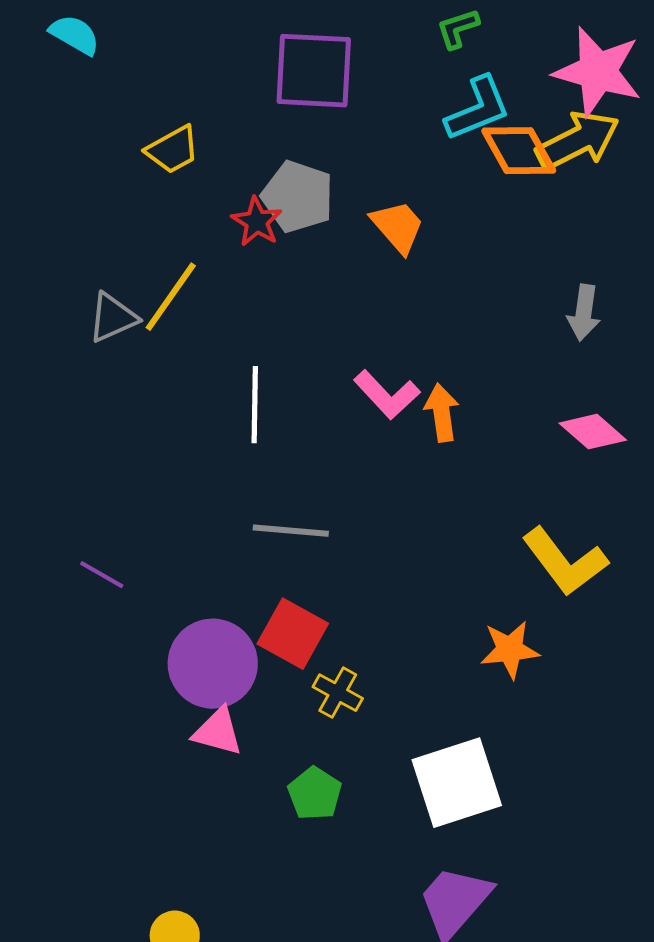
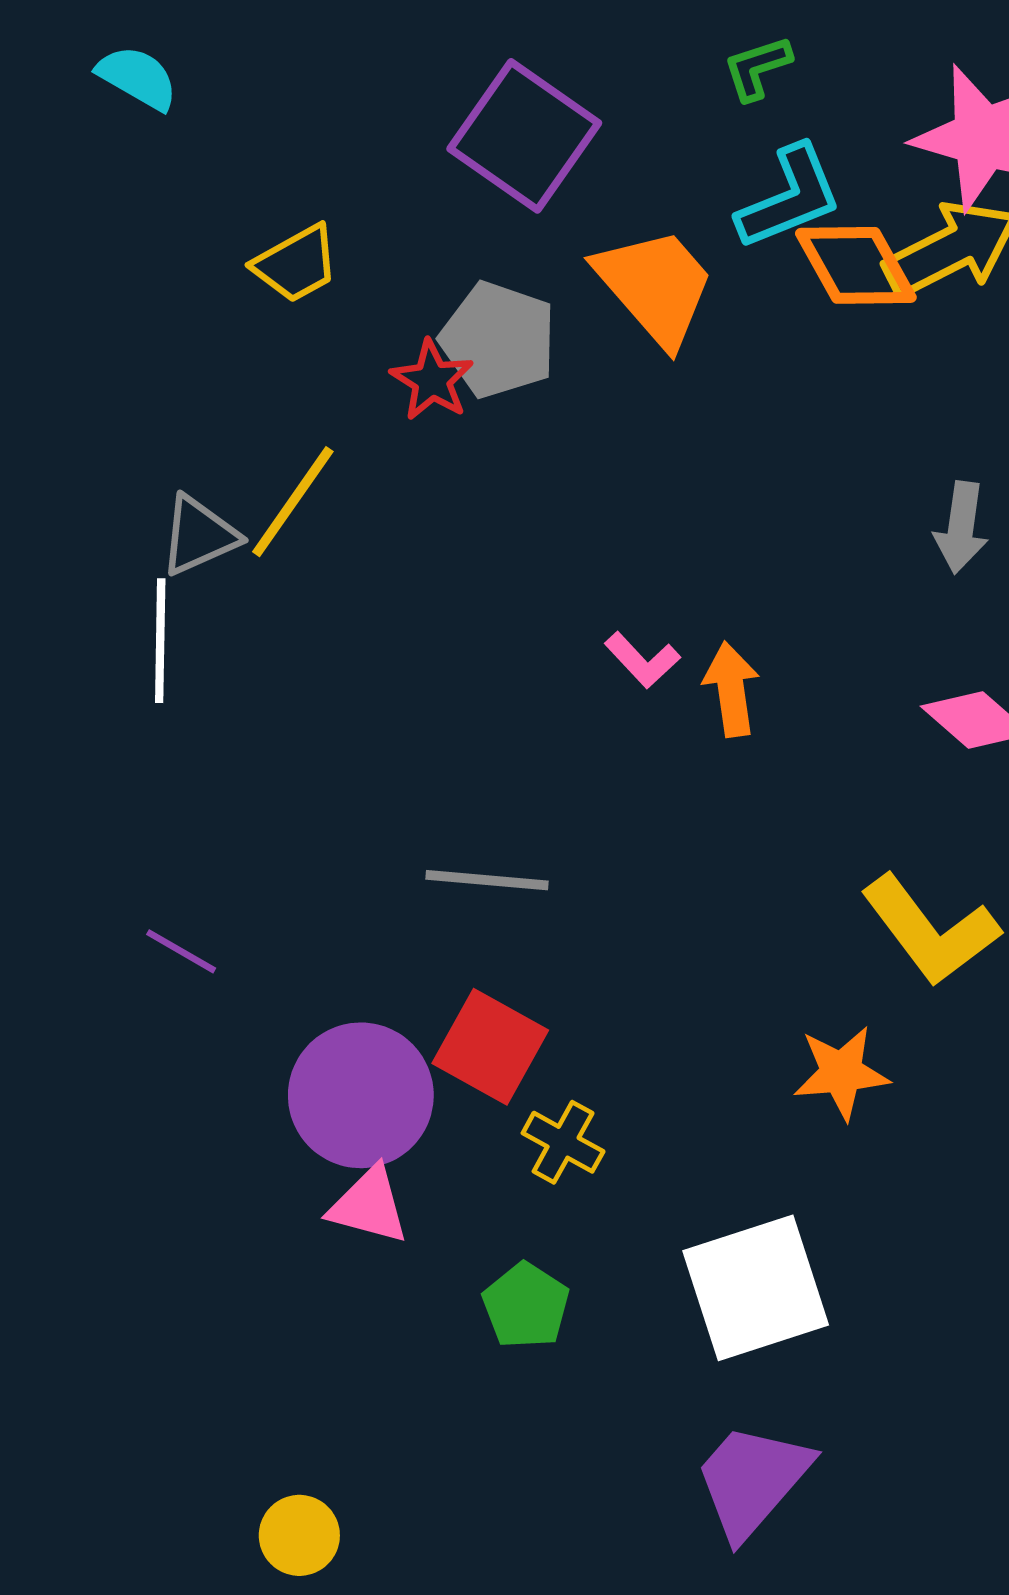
purple square: (314, 71) -> (524, 136), turned 32
orange trapezoid: (398, 227) -> (655, 286), moved, size x1.4
pink L-shape: (387, 395) -> (642, 660), size x0.7
white line: (255, 405) -> (160, 641), moved

